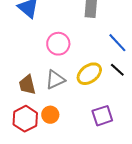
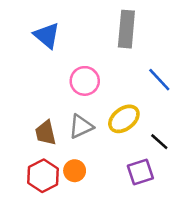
black line: (117, 70) -> (159, 142), moved

